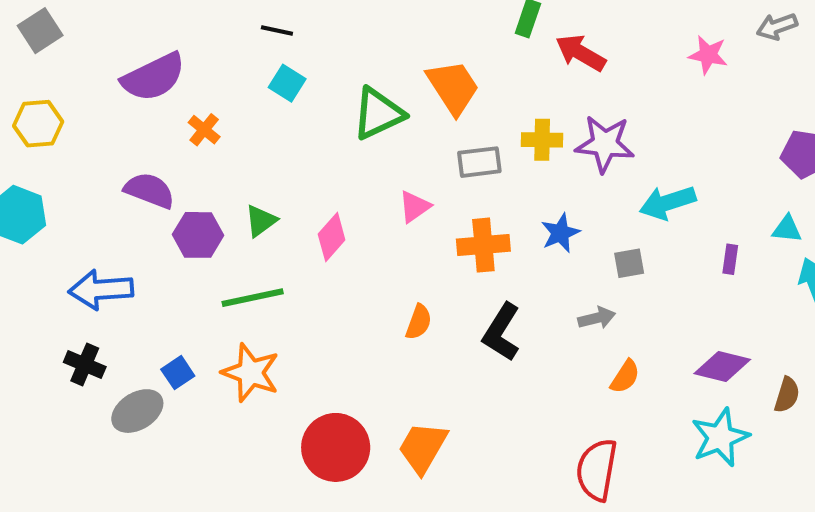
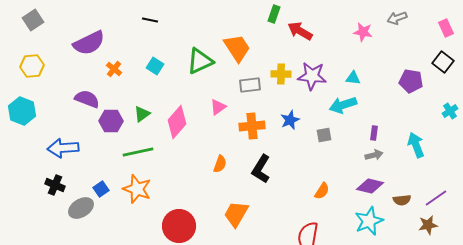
cyan square: (287, 83) -> (155, 66), moved
cyan triangle: (787, 229) -> (353, 78), moved
pink diamond: (332, 237) -> (177, 122), size x1.4
gray arrow: (597, 318) -> (374, 155), moved
brown semicircle: (787, 395) -> (402, 200), turned 66
orange trapezoid: (423, 447) -> (236, 214), moved

